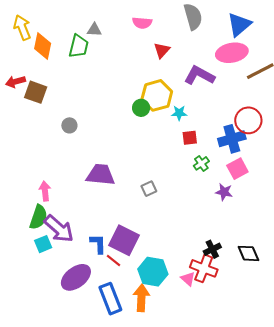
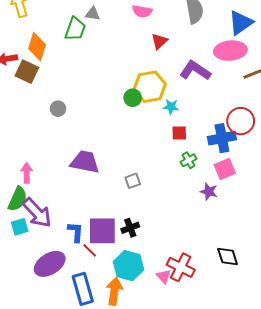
orange diamond: (43, 46) -> (37, 47), moved
purple square: (124, 240) -> (102, 231), turned -32
black cross: (212, 249) -> (130, 228), moved

